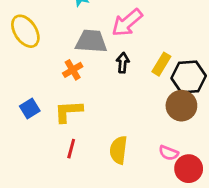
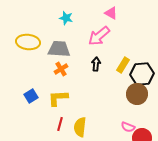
yellow ellipse: (25, 31) -> (28, 42), turned -50
gray trapezoid: (91, 41) -> (59, 49), moved
yellow semicircle: (118, 150) -> (80, 127), moved

